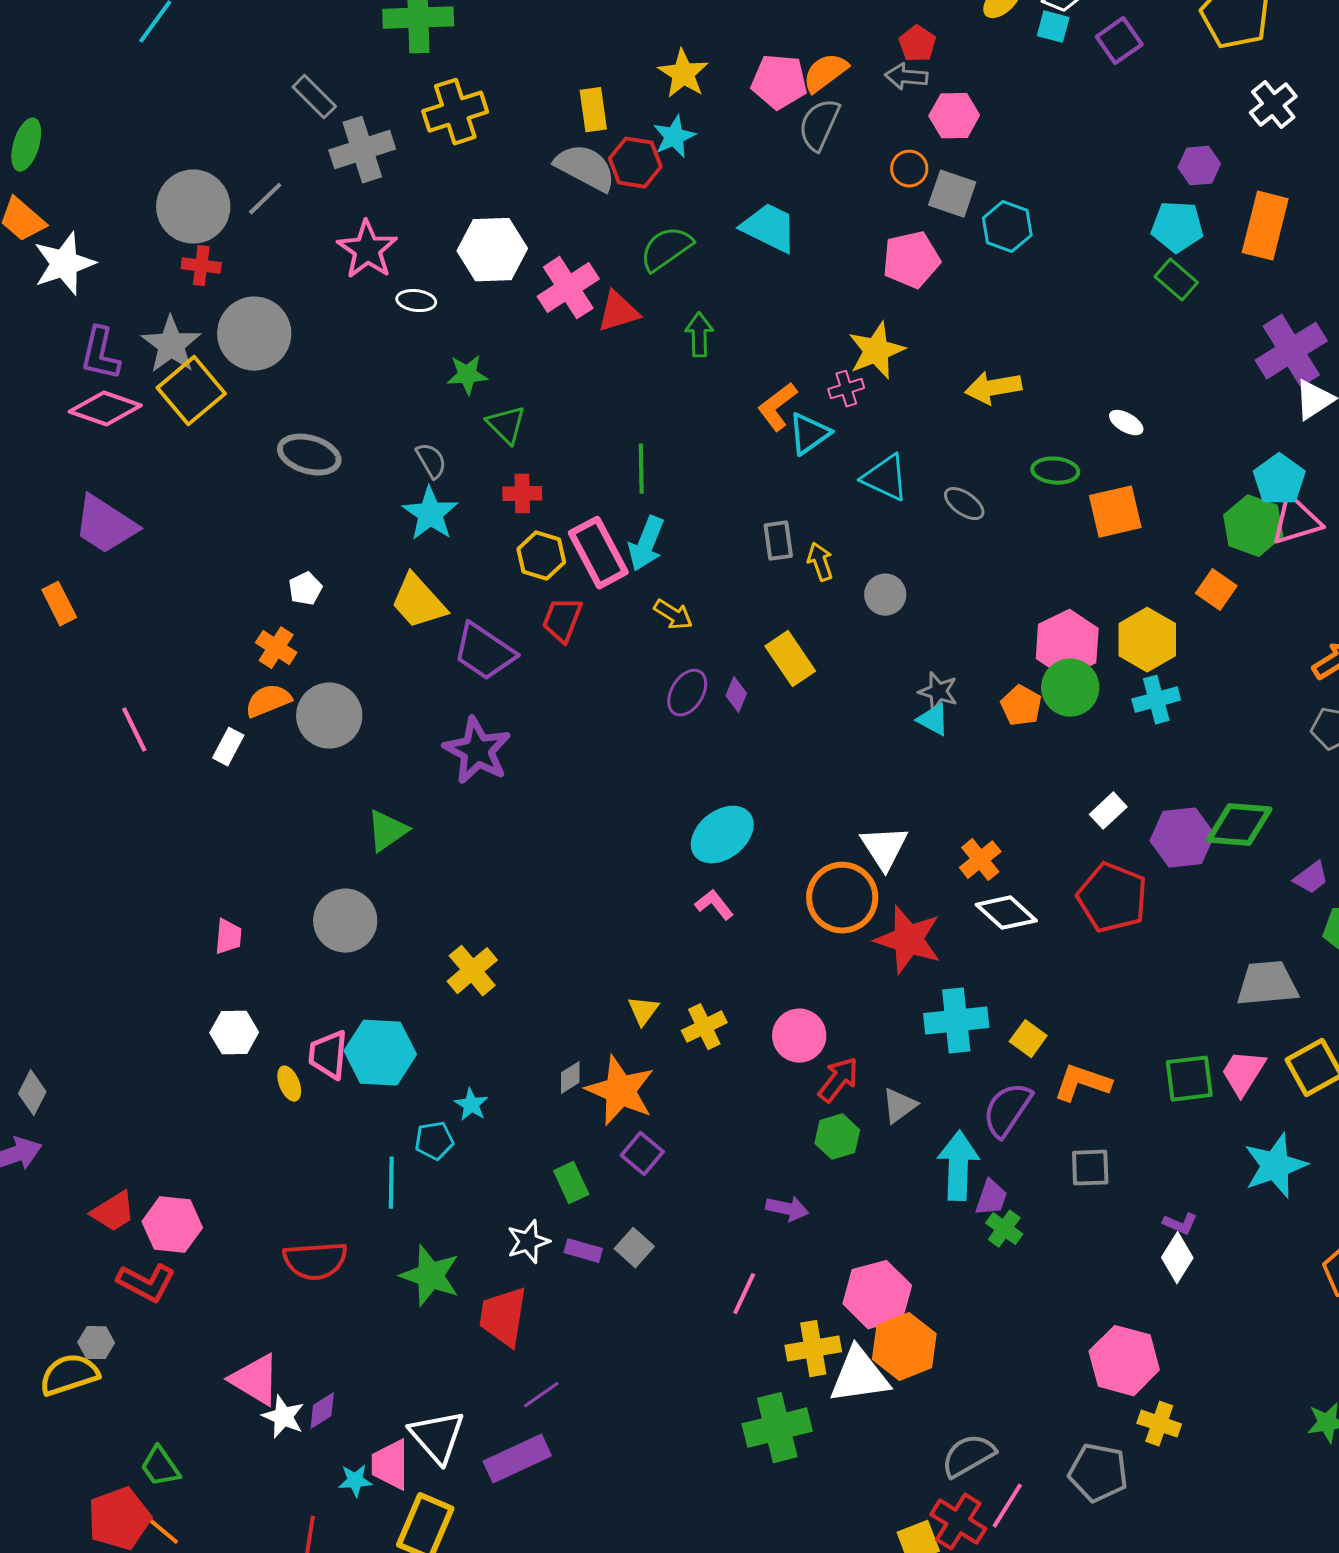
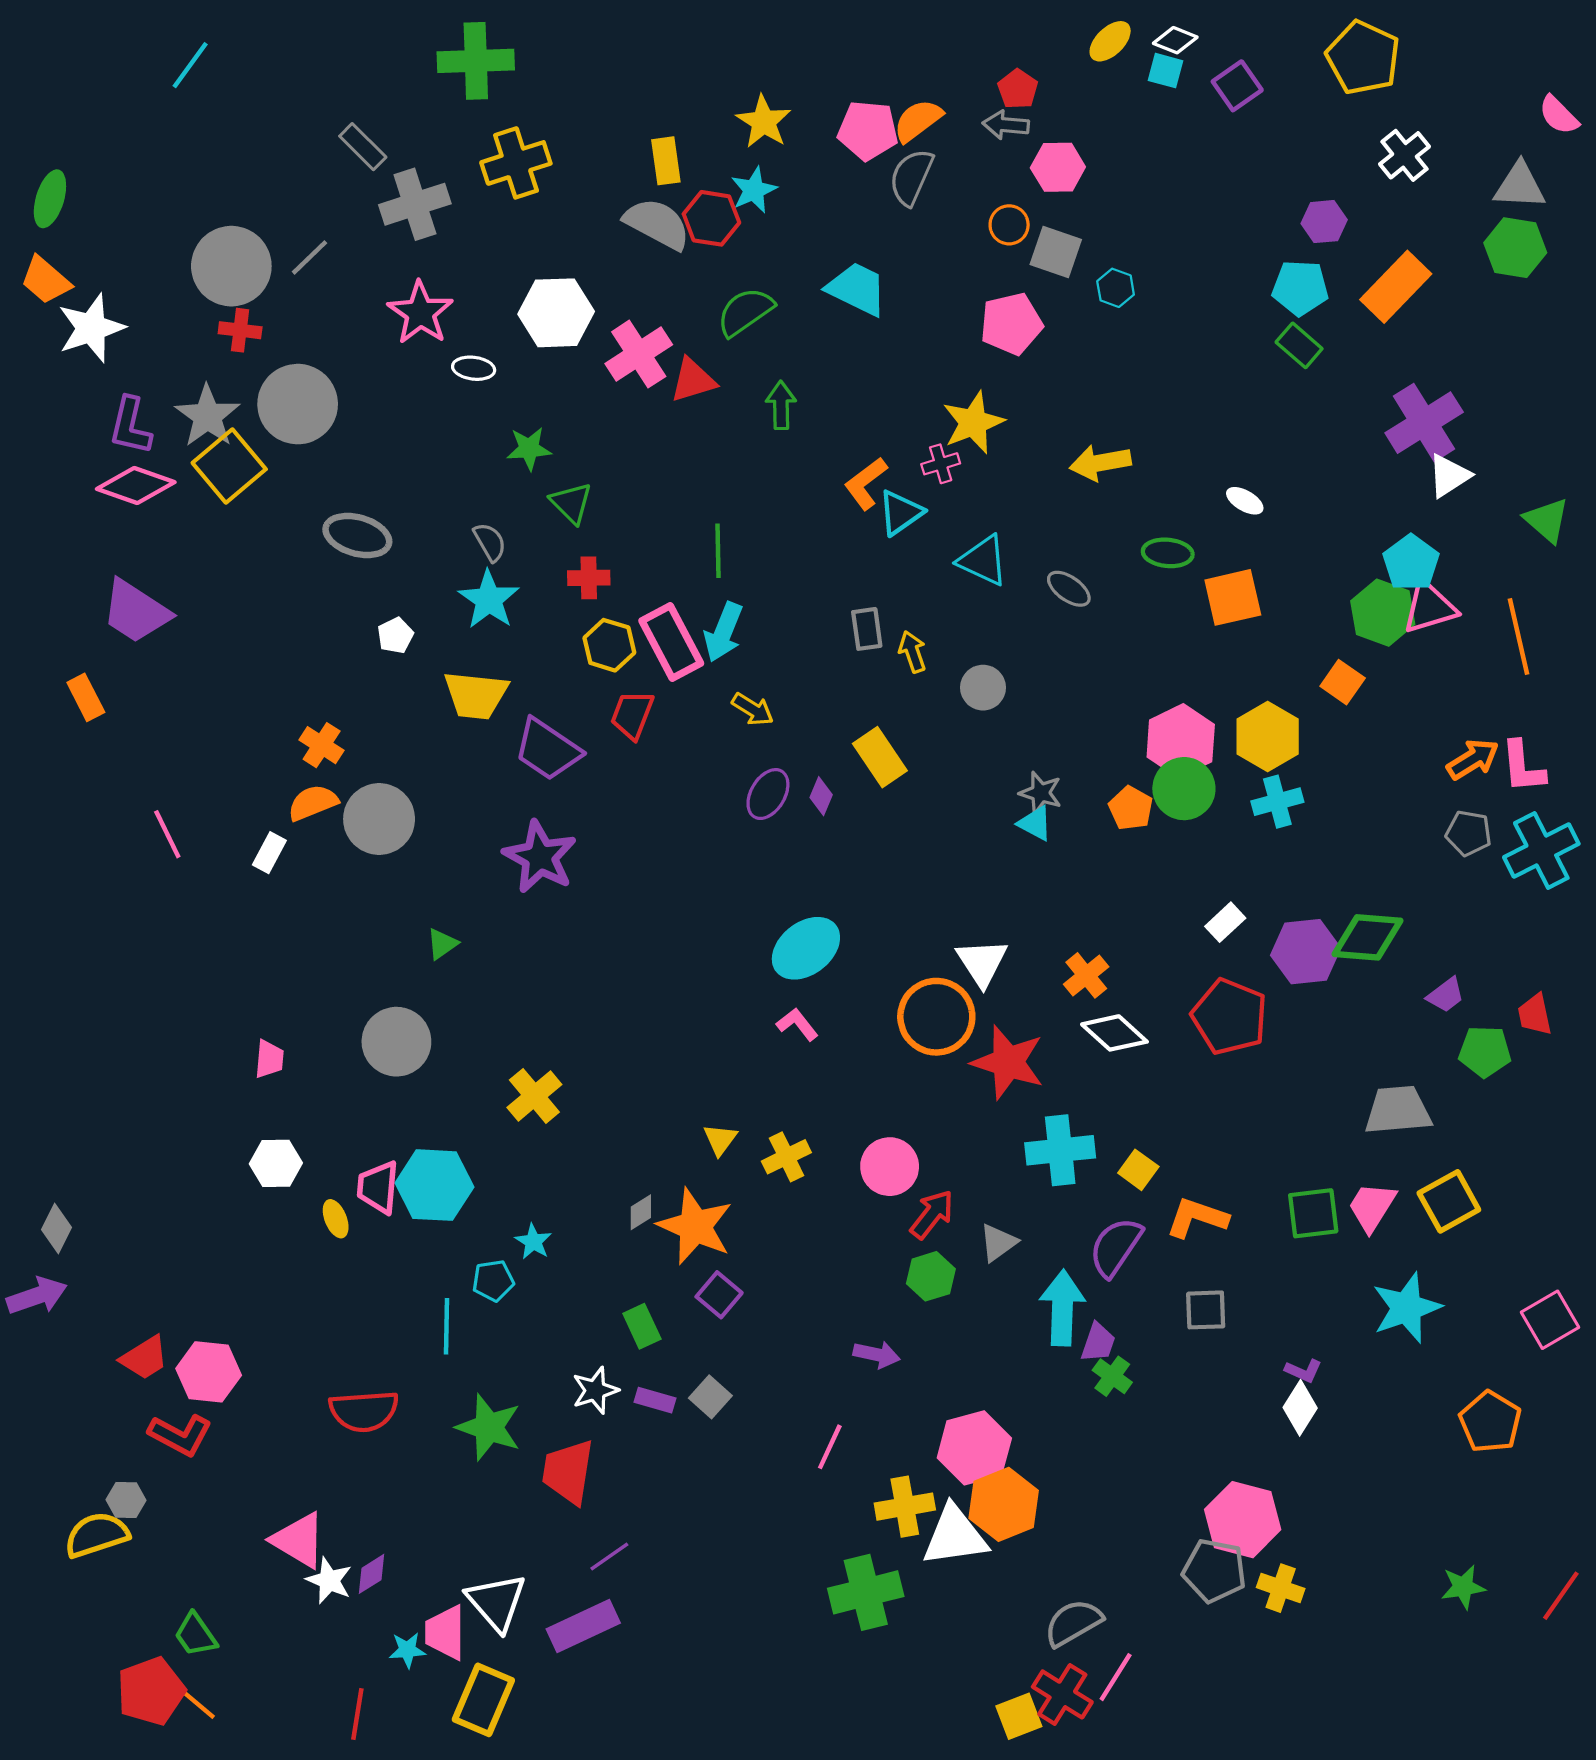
orange rectangle: (1265, 226) -> (1396, 287), turned 30
cyan hexagon: (1007, 227) -> (1116, 288), size x0.7
white pentagon: (305, 589) -> (395, 635), moved
yellow trapezoid: (418, 602) -> (476, 695), turned -42
green triangle: (387, 831) -> (442, 944), size x0.7
gray pentagon: (1098, 1473) -> (1214, 1571), moved

